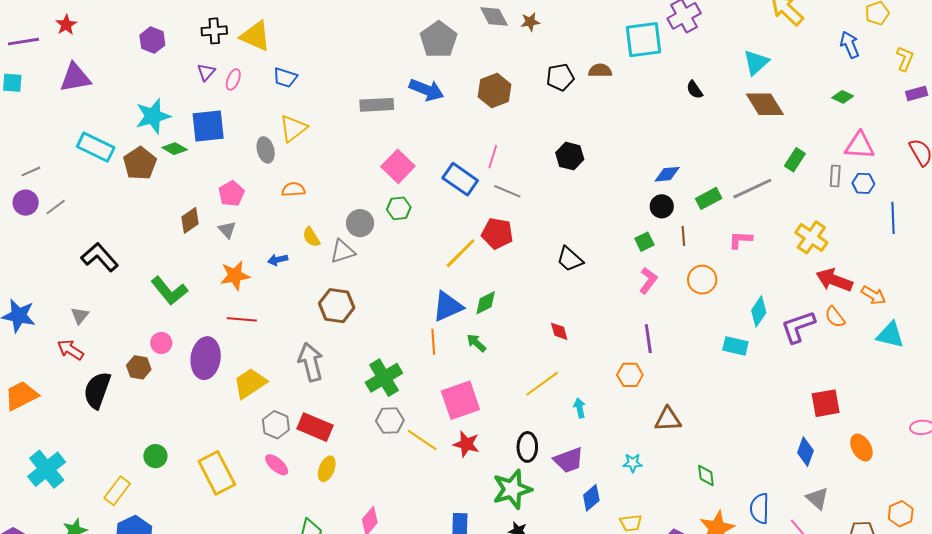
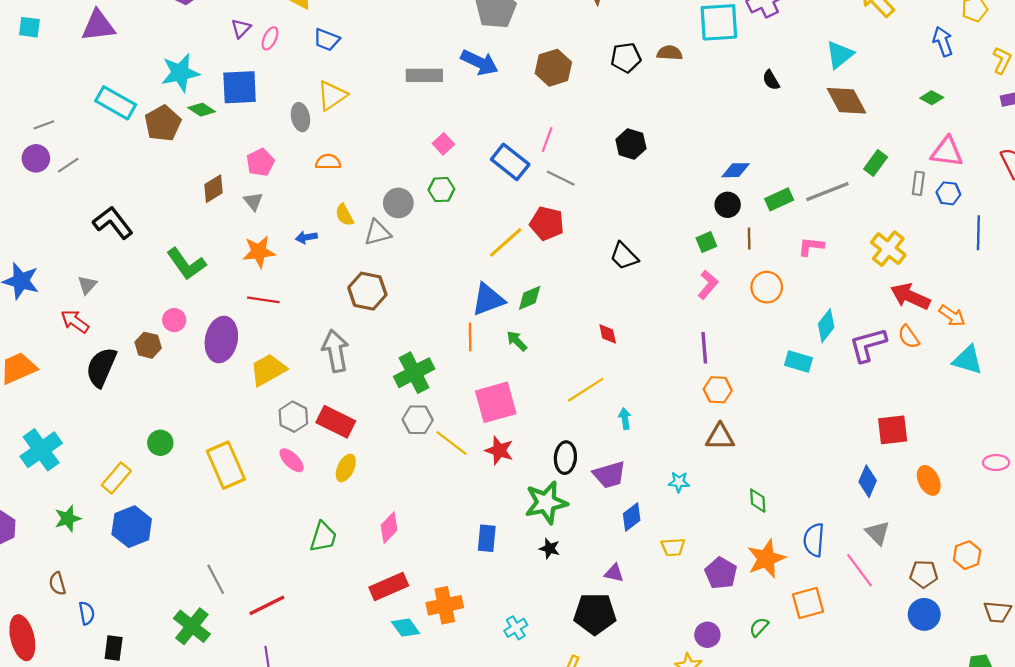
pink square: (398, 166) -> (443, 144), size x0.6
orange hexagon: (630, 375) -> (718, 390), moved

